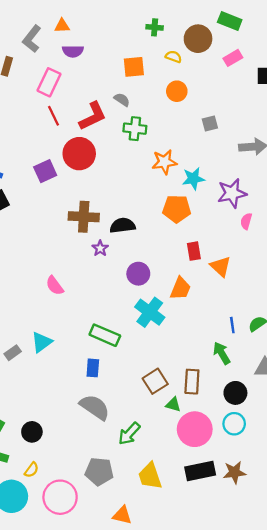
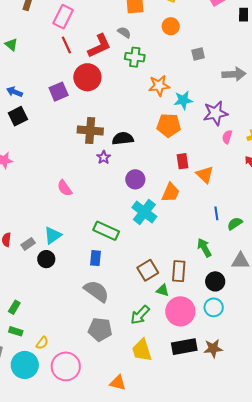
blue line: (232, 325) -> (216, 213), moved
black circle: (32, 432) -> (46, 259), moved
green arrow: (129, 434) -> (140, 315), moved
gray pentagon: (99, 472) -> (100, 329), moved

